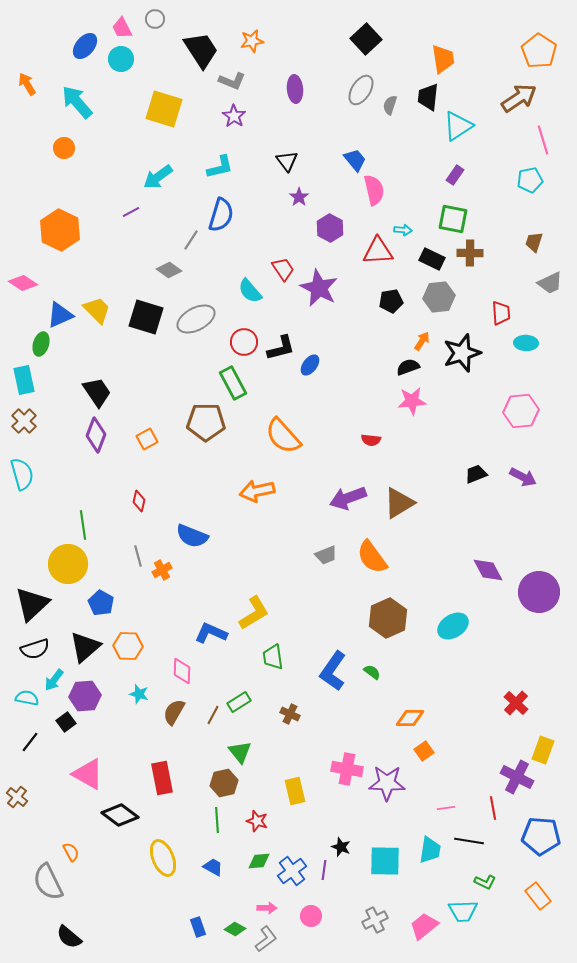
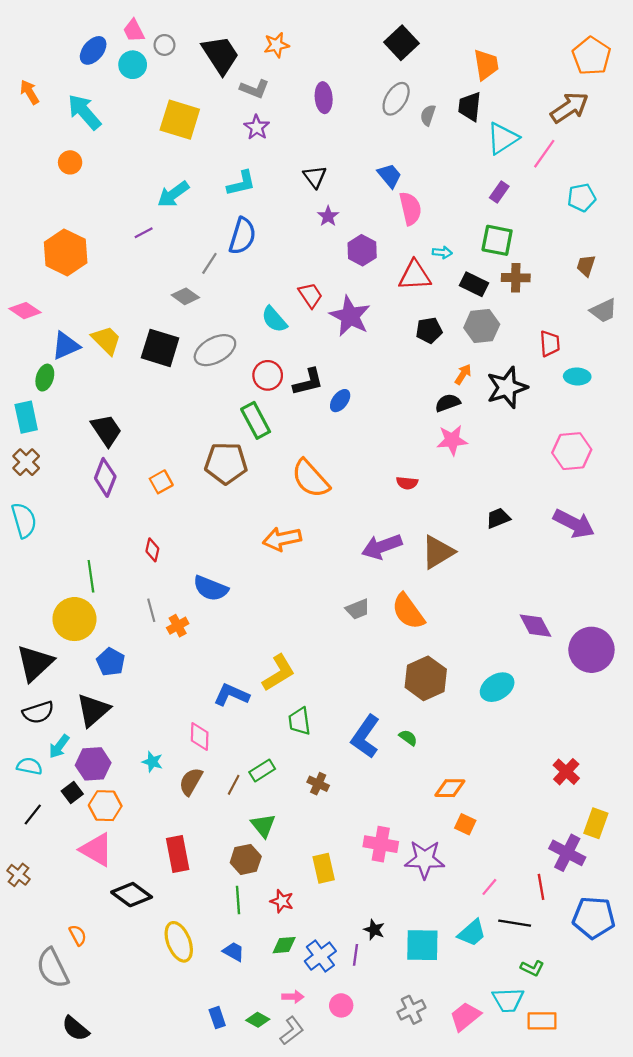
gray circle: (155, 19) -> (164, 45), moved
pink line: (543, 140) -> (544, 154), moved, turned 52
black trapezoid: (476, 474) -> (498, 518), moved
purple arrow: (523, 477) -> (574, 524), size x1.4
orange hexagon: (128, 646) -> (105, 806), moved
orange square: (424, 751) -> (465, 824), turned -30
pink line: (446, 808) -> (489, 887), turned -42
cyan trapezoid: (430, 850) -> (472, 933), turned 40
orange rectangle: (538, 896) -> (542, 1021), moved, turned -52

